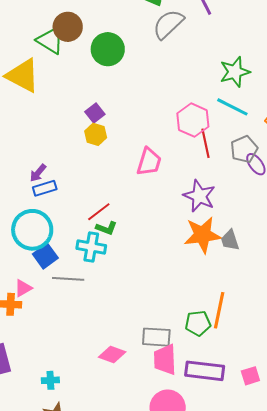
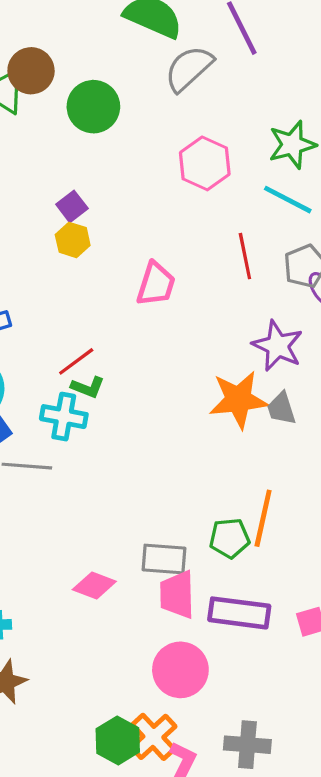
pink hexagon: (193, 120) -> (205, 163), moved
purple star: (199, 196) -> (278, 346), moved

